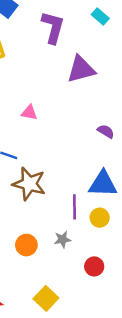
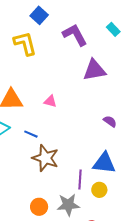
purple L-shape: (53, 27) -> (75, 35), turned -48
gray star: (63, 239) -> (68, 205), size x1.6

